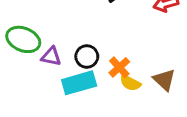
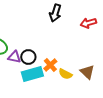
black circle: (87, 56) -> (28, 57), moved
orange cross: (119, 67) -> (50, 65), moved

